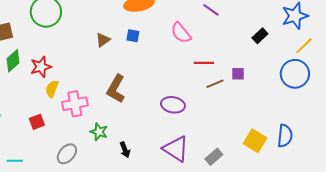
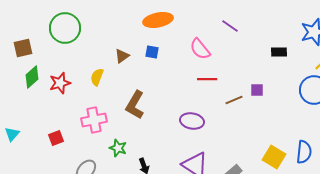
black rectangle: (260, 36) -> (279, 52), turned 42
red line: (204, 63) -> (207, 79), moved
yellow semicircle: (52, 89) -> (97, 77), moved

